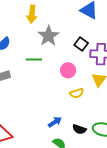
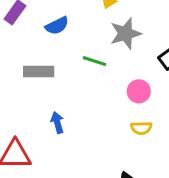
blue arrow: (55, 122) -> (57, 123), moved, turned -88

